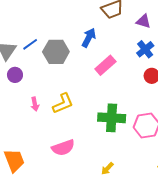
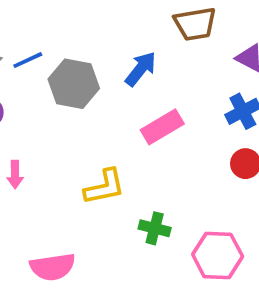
yellow L-shape: (63, 103) -> (104, 187), moved
green cross: (112, 118) -> (155, 228), size x0.6

